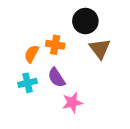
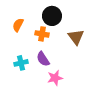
black circle: (85, 21) -> (52, 16), moved
orange semicircle: (31, 54) -> (18, 25), moved

